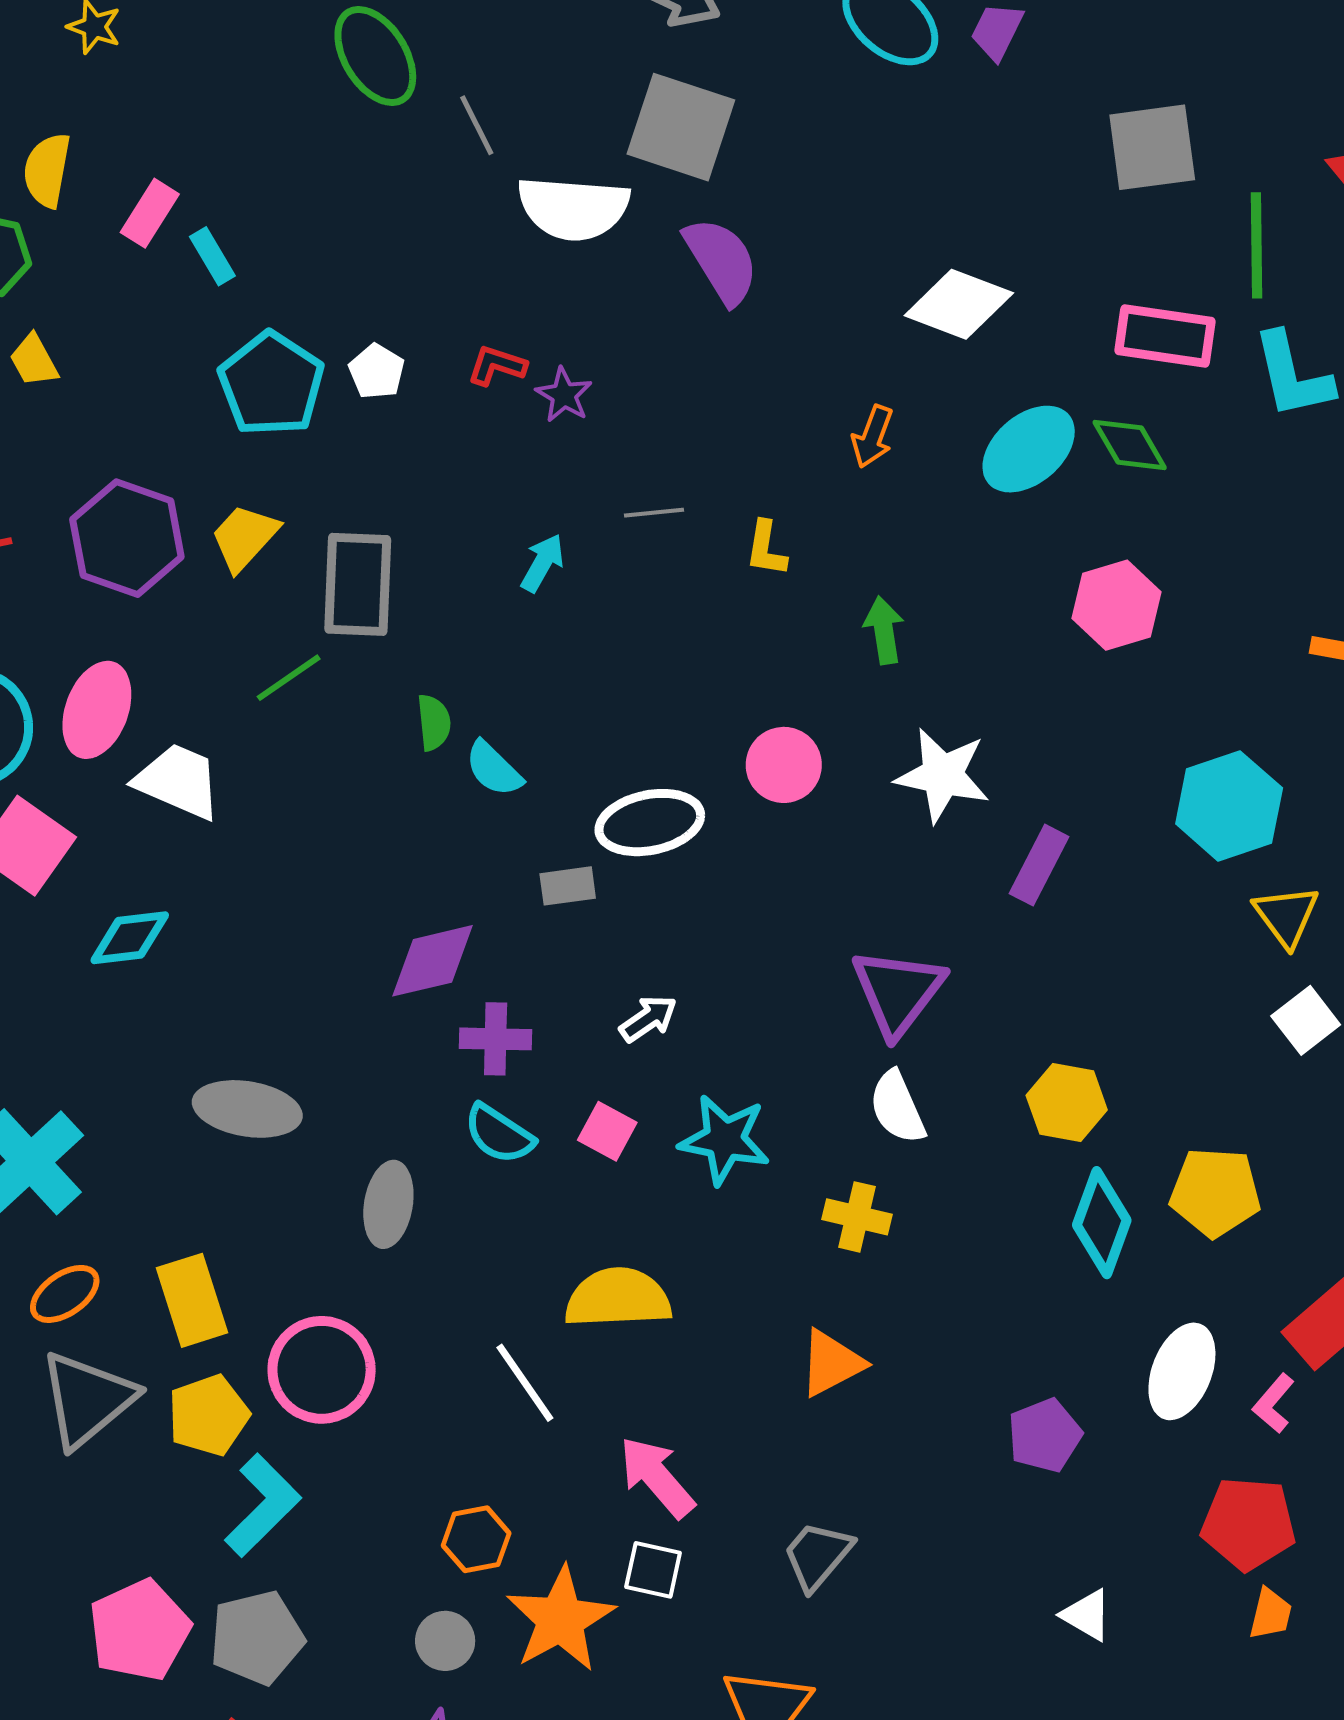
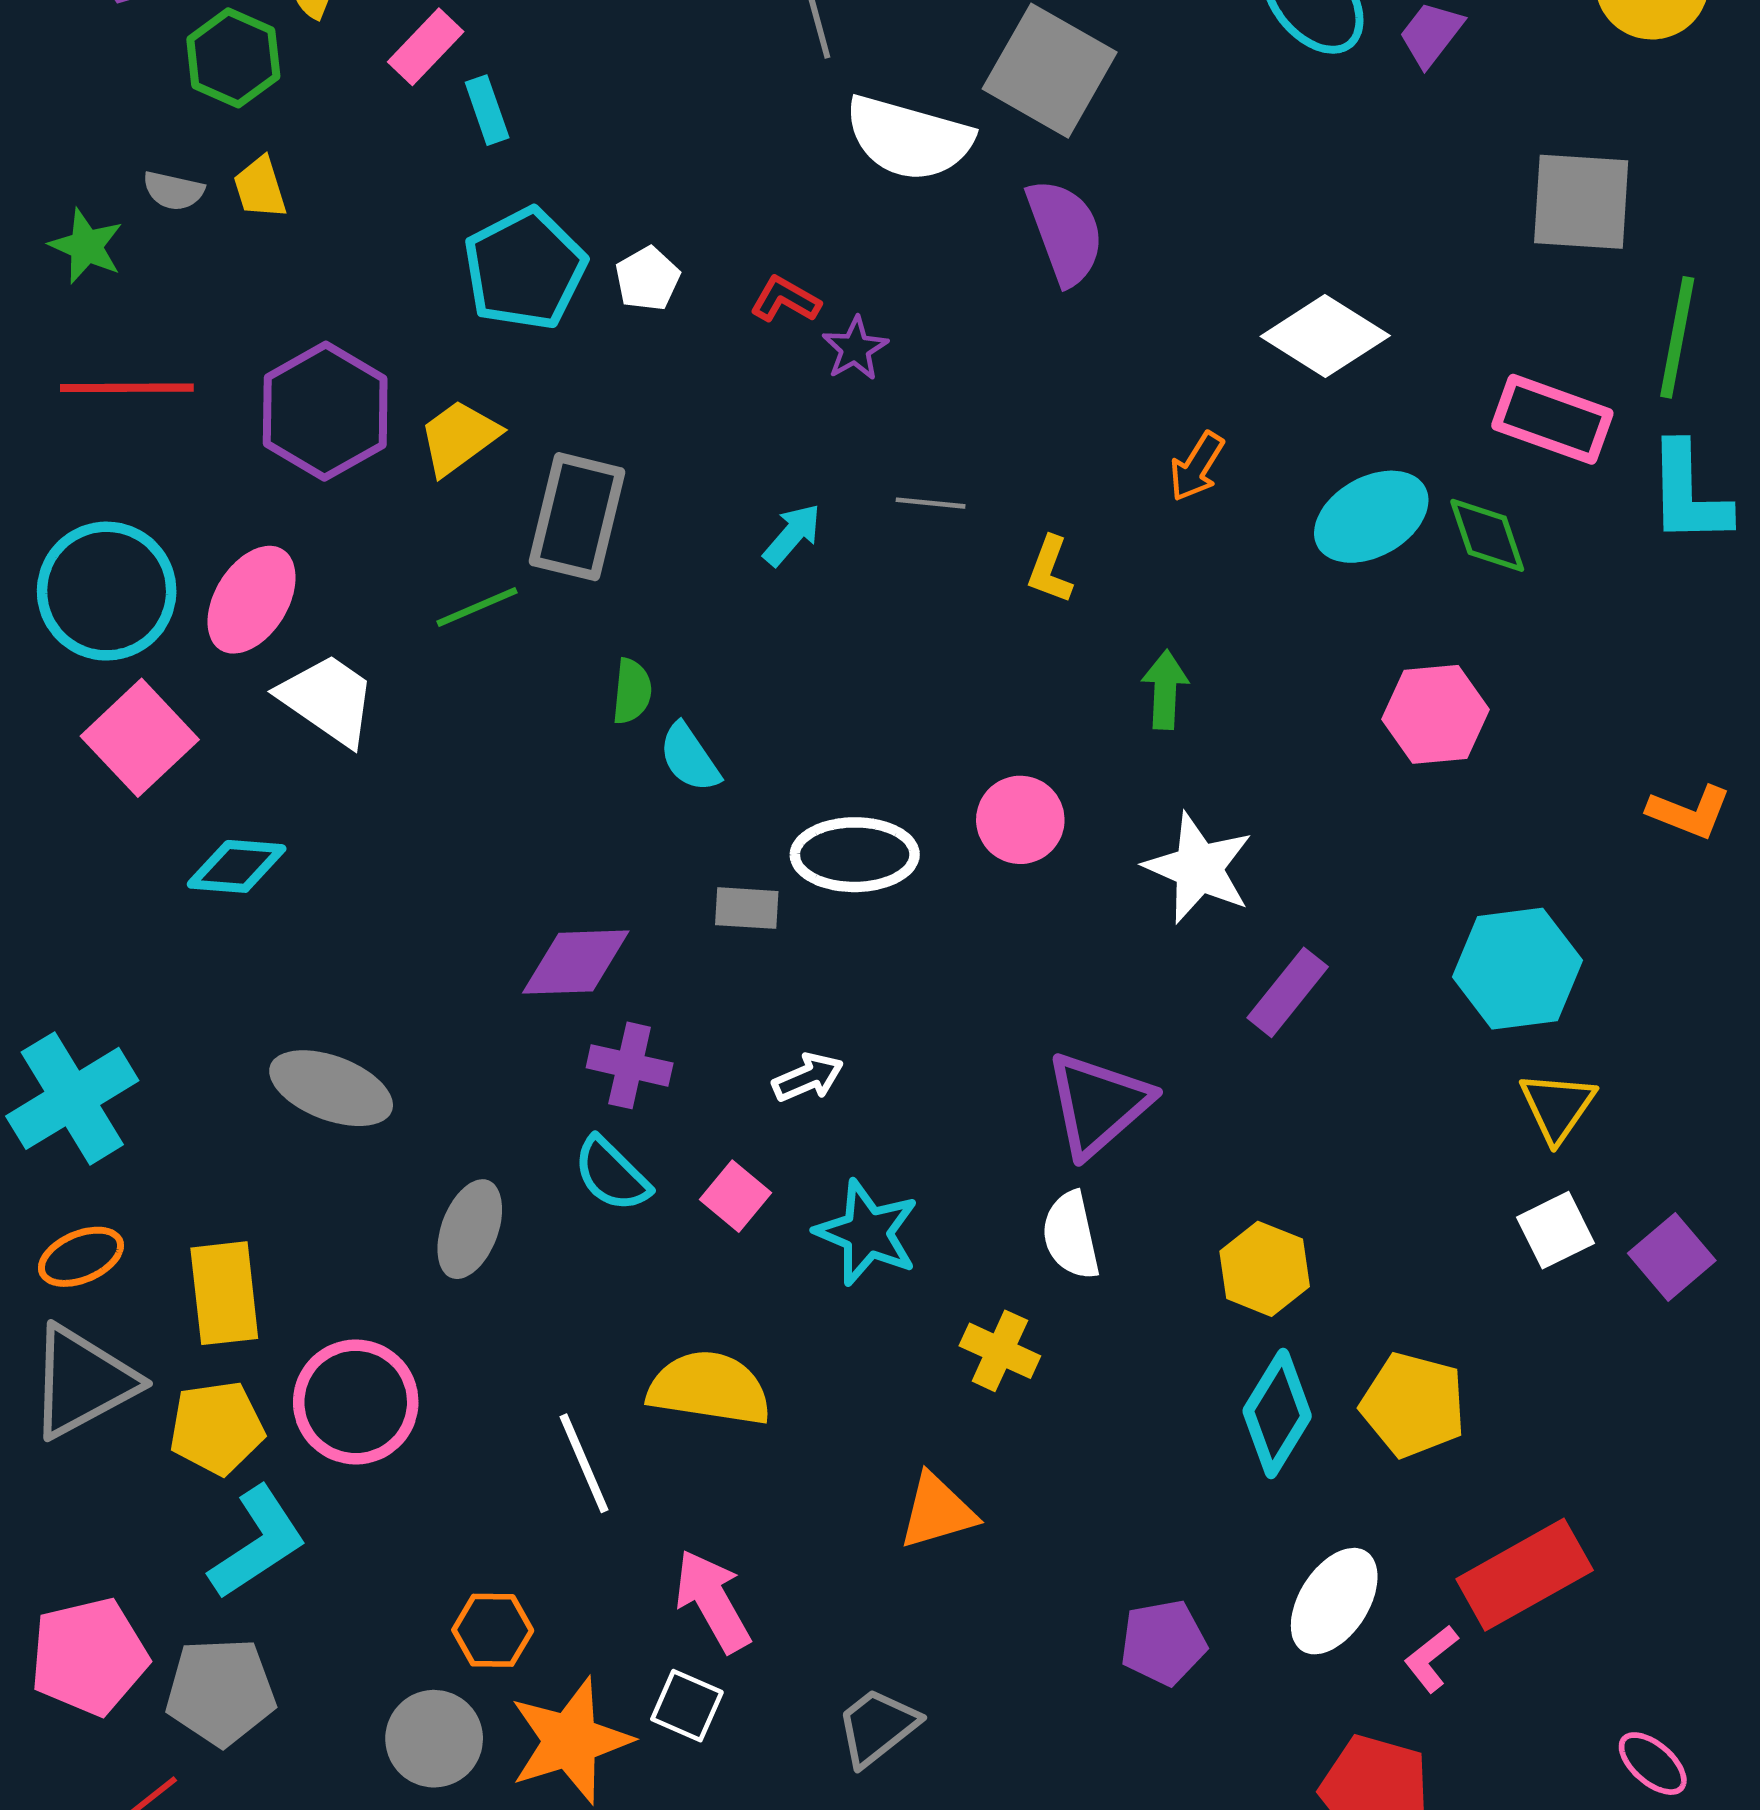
gray circle: (445, 1641) -> (434, 1739), size x1.4

